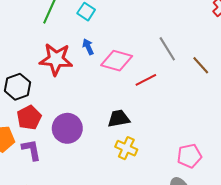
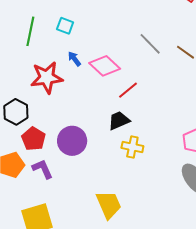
pink diamond: (117, 61) -> (105, 66), turned 40
red line: (146, 80) -> (128, 90), moved

